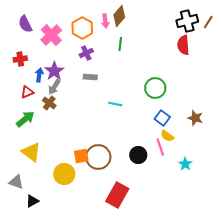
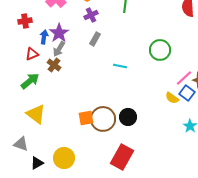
gray rectangle: (90, 77) -> (95, 39), turned -64
blue square: (162, 118) -> (187, 93), moved
pink line: (160, 147) -> (184, 78), moved, turned 66
black circle: (138, 155) -> (128, 117), moved
yellow circle: (64, 174) -> (64, 158), moved

